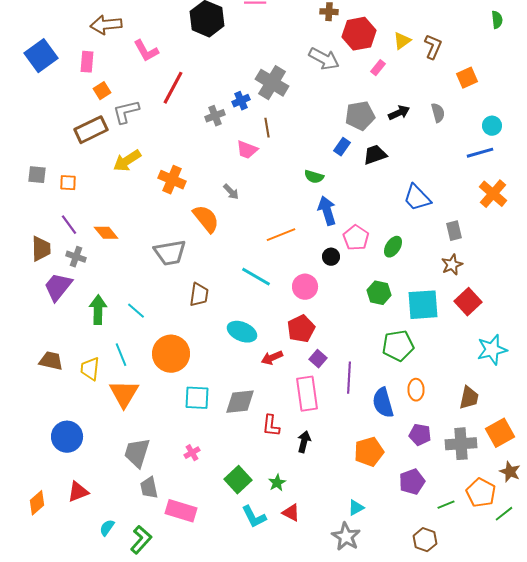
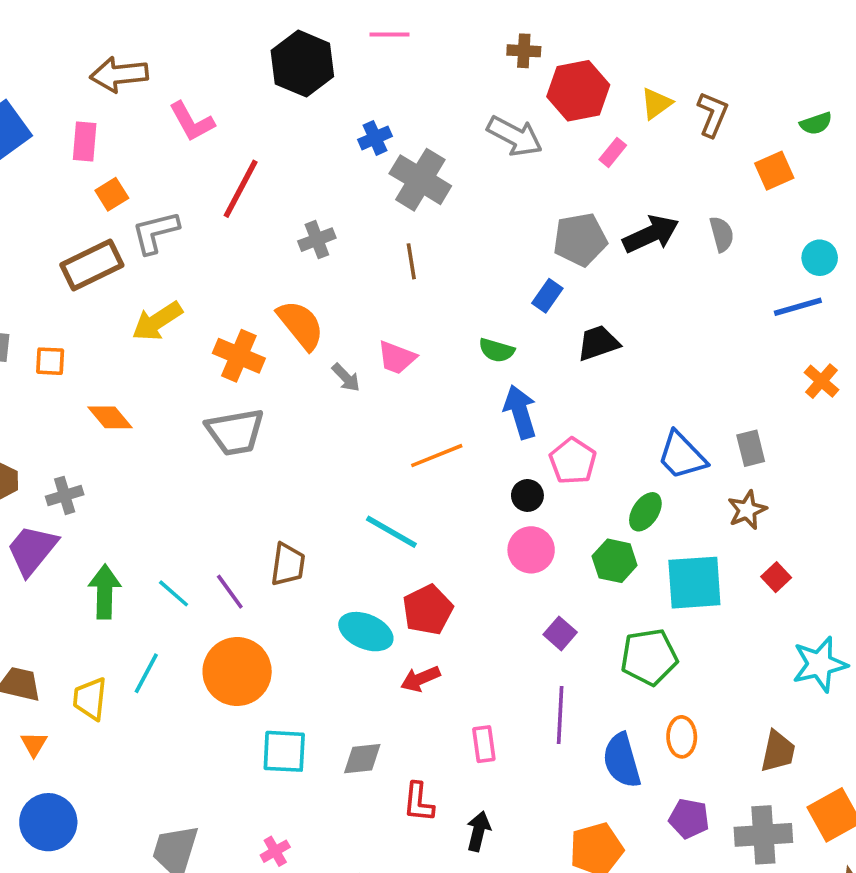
green semicircle: (497, 20) -> (816, 123), moved, turned 78
blue cross: (241, 101) -> (375, 138), moved
black arrow: (399, 113) -> (651, 234), size x1.4
pink trapezoid: (247, 150) -> (397, 358), moved
black trapezoid: (375, 155) -> (598, 343), moved
orange cross: (493, 194) -> (821, 381), size x0.7
blue trapezoid: (417, 198) -> (682, 456), moved
orange semicircle: (206, 219) -> (301, 325), moved
purple line: (69, 225) -> (230, 592), moved
orange diamond: (106, 233) -> (110, 417), moved
green ellipse: (393, 247) -> (645, 512), moved
gray trapezoid: (170, 253) -> (235, 432), moved
gray cross: (76, 257) -> (65, 495), turned -36
pink circle: (305, 287) -> (531, 550), moved
red square: (468, 302) -> (776, 577), size x0.6
red pentagon: (301, 329) -> (428, 610), moved
cyan line: (121, 355) -> (146, 673), turned 50
purple square: (318, 359) -> (560, 633), moved
orange triangle: (124, 394) -> (34, 744), moved, size x0.5
pink rectangle: (307, 394) -> (484, 744), size x0.6
gray diamond: (240, 402) -> (362, 759), size x0.7

